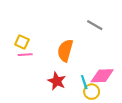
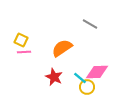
orange semicircle: (65, 50) -> (62, 48), turned 40
cyan line: (84, 82) -> (80, 78), turned -32

